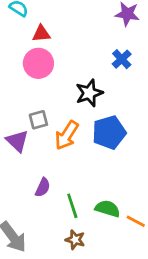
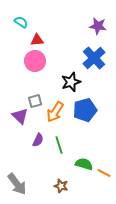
blue cross: (122, 59) -> (94, 58), size x1.6
purple semicircle: (43, 187) -> (38, 140), moved
green line: (72, 206) -> (59, 145), moved

